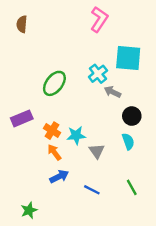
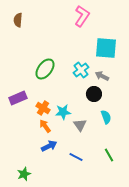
cyan cross: (98, 74) -> (81, 70), moved
gray arrow: (112, 92) -> (102, 76), moved
black circle: (132, 116) -> (94, 94), moved

